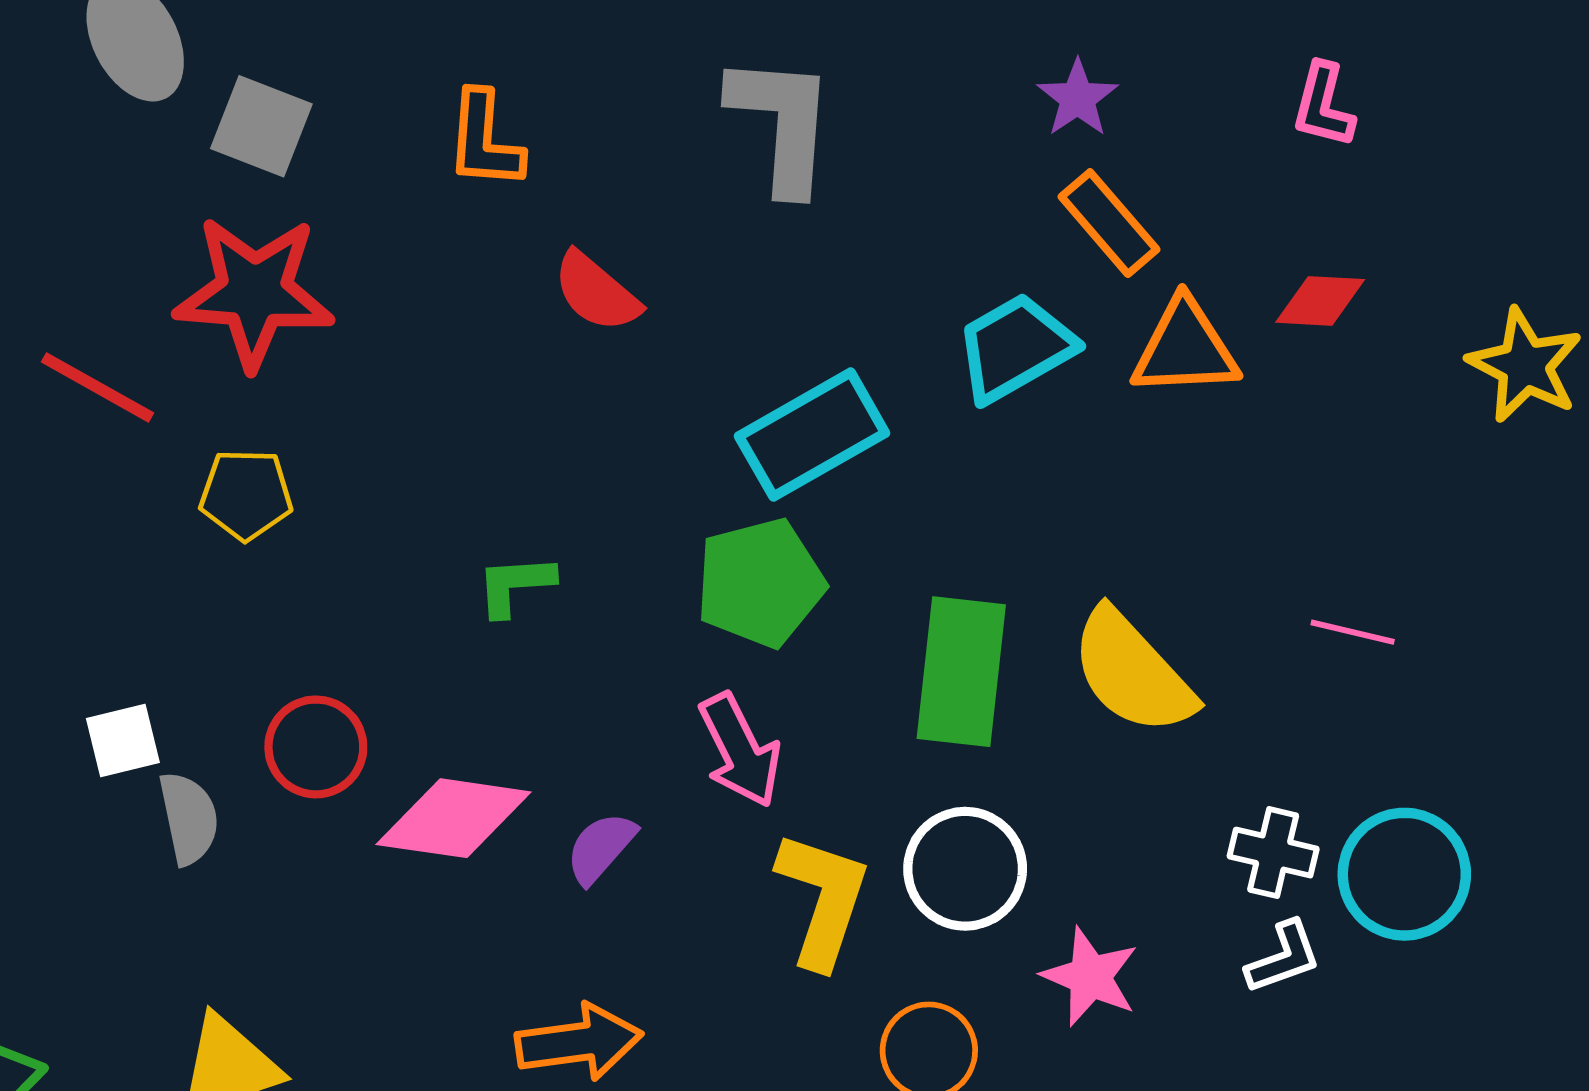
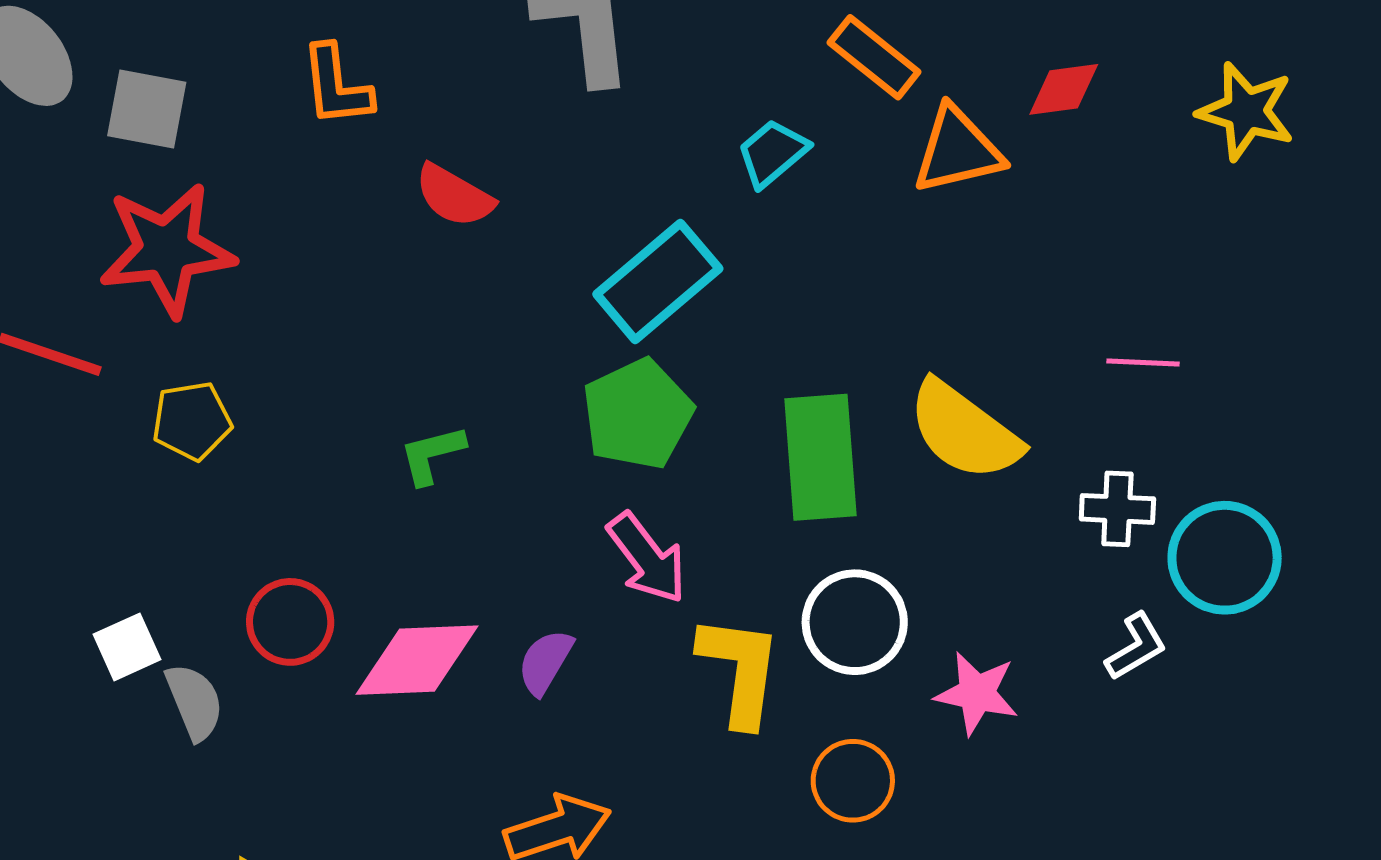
cyan trapezoid: (1015, 348) -> (772, 153), moved, size x0.7
white cross: (1273, 853) -> (1117, 509), moved

